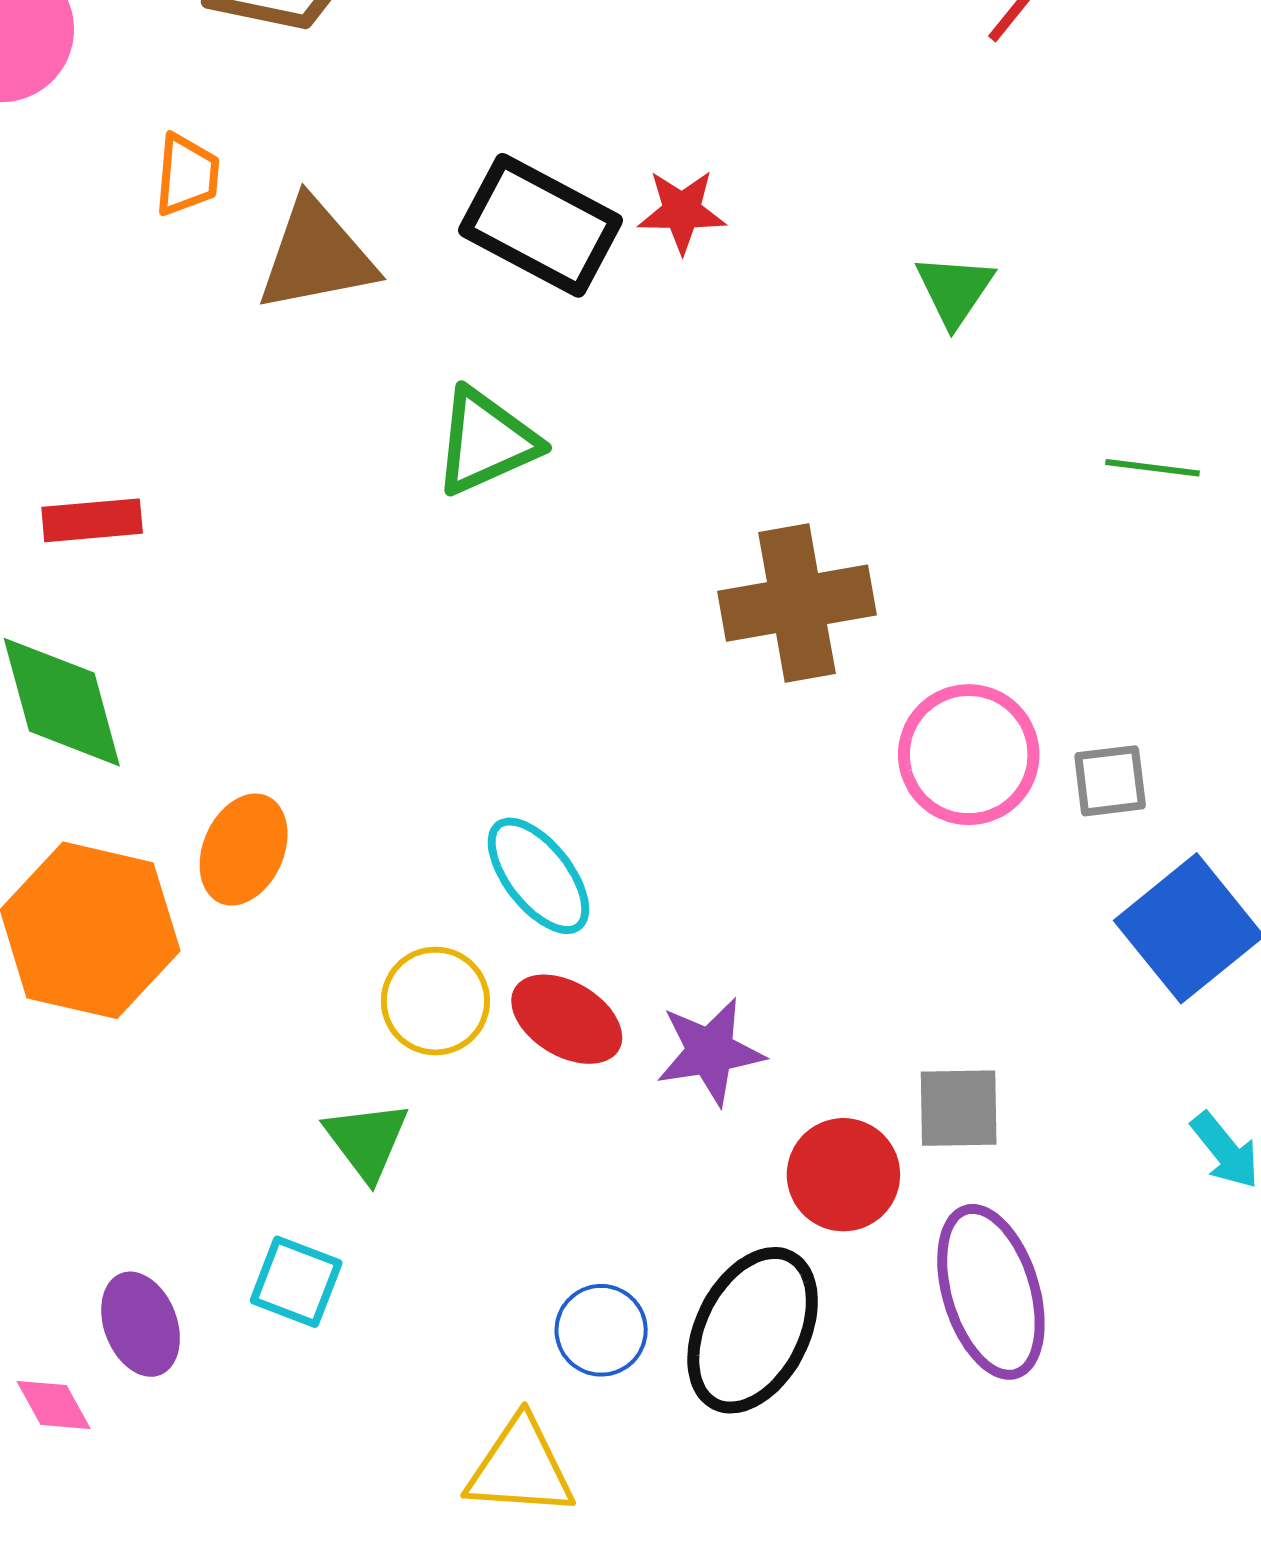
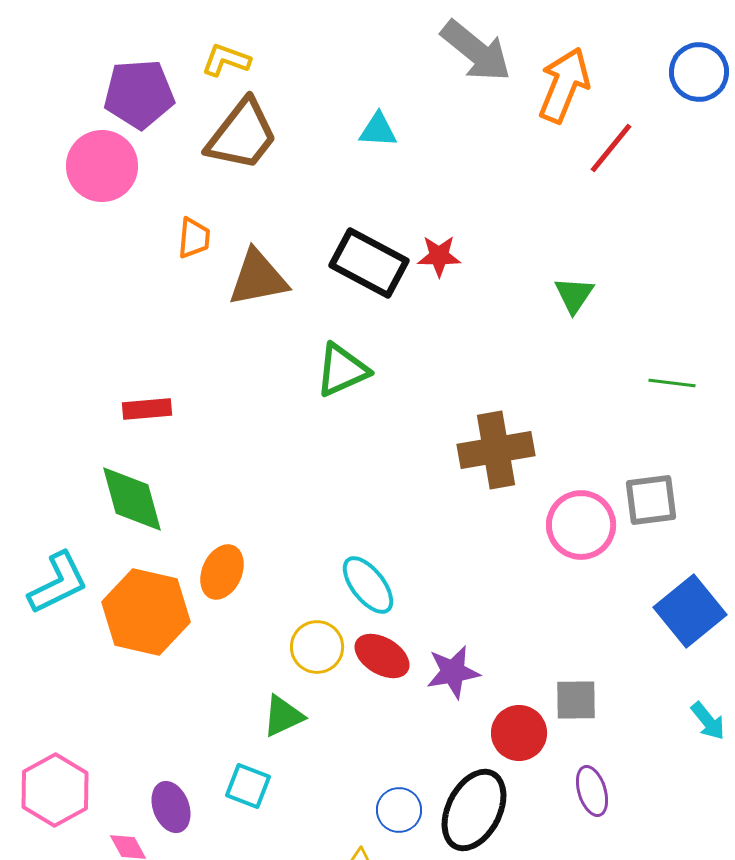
gray square: (1110, 781) -> (651, 500), moved, size x1.4
green triangle: (367, 1140) -> (283, 716), turned 42
purple ellipse: (991, 1292) -> (592, 791), size x0.6

